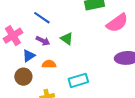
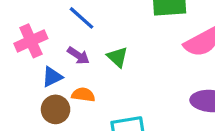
brown circle: (23, 77) -> (56, 109), moved

